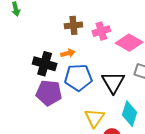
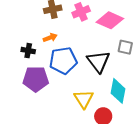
black cross: (45, 64) -> (28, 51), size x0.6

